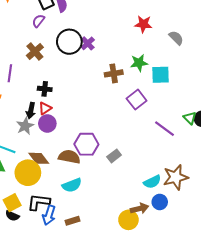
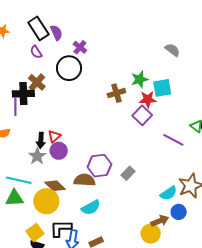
purple semicircle: (38, 21) -> (36, 52), turned -64
red star: (143, 24) -> (148, 99), moved
purple cross: (88, 43) -> (80, 47), moved
black cross: (45, 89) -> (23, 94), moved, size x1.5

